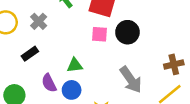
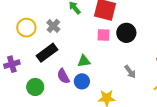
black rectangle: (30, 54) -> (47, 53), size x1.5
gray arrow: (131, 80) -> (130, 72), size x0.6

